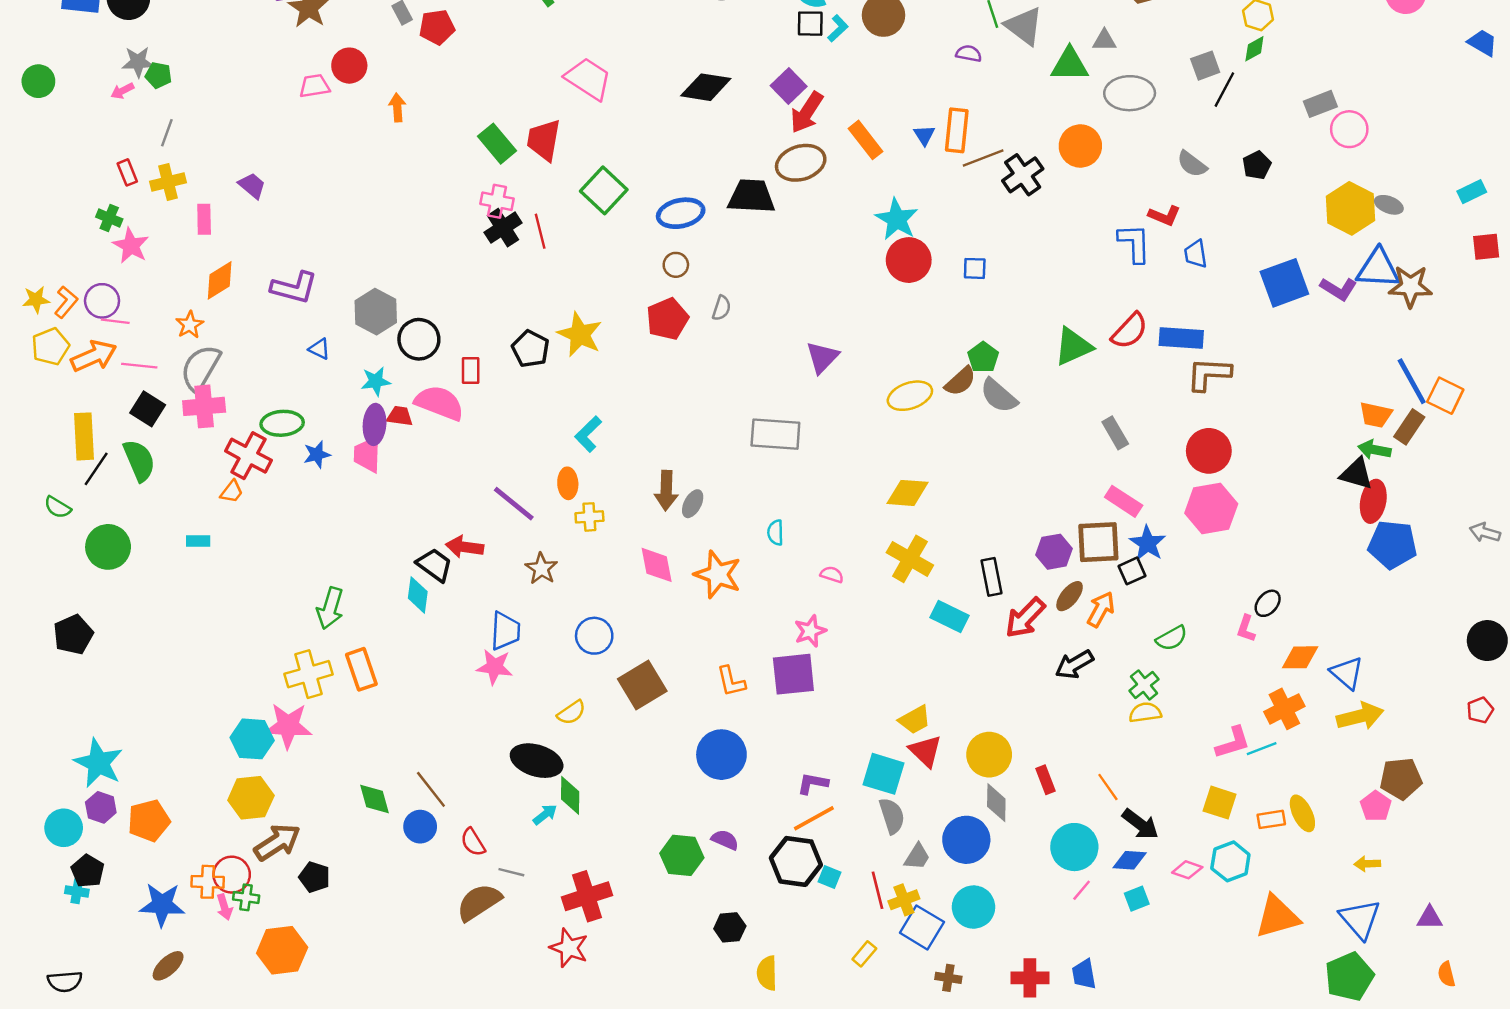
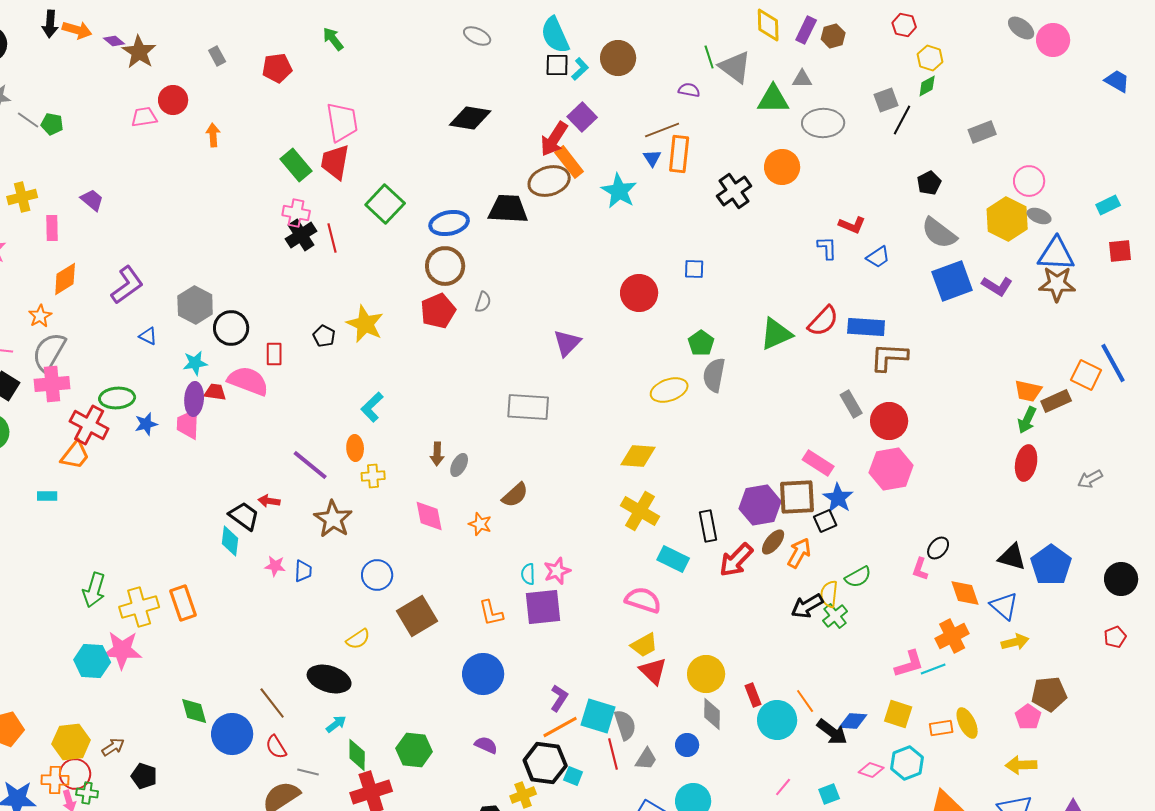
red pentagon: (437, 27) -> (277, 68), moved
green pentagon: (158, 75) -> (52, 124), moved
pink trapezoid: (588, 79) -> (342, 122), moved, turned 48
purple square: (789, 86) -> (582, 117), moved
pink circle: (1349, 129) -> (1029, 181), moved
gray line: (167, 133) -> (28, 120), moved, turned -75
orange rectangle: (865, 140) -> (569, 162), moved
brown line: (983, 158) -> (662, 130), moved
gray semicircle: (1192, 164) -> (939, 233), moved, size x1.4
cyan star: (897, 219) -> (619, 191), moved
blue L-shape: (1134, 243) -> (827, 248), size x0.7
blue trapezoid: (1196, 254) -> (878, 257), turned -115
red circle: (909, 260) -> (639, 293), moved
brown circle: (676, 265) -> (445, 266), size x1.8
blue triangle: (1378, 268) -> (1056, 254), moved
purple L-shape: (294, 288) -> (127, 285), turned -51
black pentagon: (531, 349) -> (324, 336), size x0.7
brown semicircle: (960, 381) -> (515, 495), moved
blue line: (1412, 381) -> (1113, 363), moved
yellow ellipse: (910, 396) -> (669, 390), moved
gray semicircle: (999, 396) -> (714, 375), turned 60
brown rectangle: (1409, 427) -> (1056, 401), turned 32
gray rectangle: (1115, 433) -> (851, 404), moved
green arrow: (1374, 450) -> (1027, 420), turned -76
black triangle: (1356, 474) -> (1012, 557), moved
brown arrow: (666, 490) -> (437, 454), size x0.7
orange trapezoid: (232, 492) -> (75, 455), size x1.5
cyan semicircle: (775, 533) -> (528, 574), moved
gray arrow: (1485, 533) -> (1090, 479), moved, turned -45
blue pentagon: (1392, 545) -> (1051, 565), moved, turned 30
red arrow: (465, 547) -> (269, 501), size x0.7
purple hexagon: (1054, 552) -> (760, 505), size x1.4
brown star: (541, 569) -> (333, 519), size x1.4
orange star: (718, 575) -> (480, 524), size x0.6
pink semicircle: (832, 575) -> (643, 600), moved, size x1.8
green arrow: (330, 608) -> (94, 590), moved
blue trapezoid: (505, 631) -> (303, 571), size x0.7
orange diamond: (1300, 657) -> (965, 593), turned 72
black arrow: (1074, 665) -> (807, 606), moved
pink star: (495, 667) -> (275, 566), moved, size x0.7
yellow semicircle: (1145, 713) -> (829, 594), moved, turned -76
yellow arrow: (1360, 716) -> (1015, 642), size x0.7
cyan square: (883, 774) -> (598, 716), moved
purple L-shape: (813, 783) -> (559, 698), turned 112
brown line: (431, 789) -> (272, 703), moved
green diamond: (570, 795) -> (357, 755), moved
yellow hexagon: (251, 798) -> (71, 742), moved
blue circle: (420, 827) -> (232, 734), size x1.5
blue circle: (966, 840) -> (687, 745), size x0.6
brown arrow: (277, 842) -> (113, 747), size x0.6
cyan circle: (1074, 847) -> (777, 720), moved
green hexagon: (682, 855) -> (414, 750), moved
blue diamond: (1130, 860) -> (853, 721), moved
yellow arrow: (1367, 864) -> (1021, 765), size x1.4
red line: (877, 890) -> (613, 754), moved
yellow cross: (904, 900) -> (523, 795), moved

